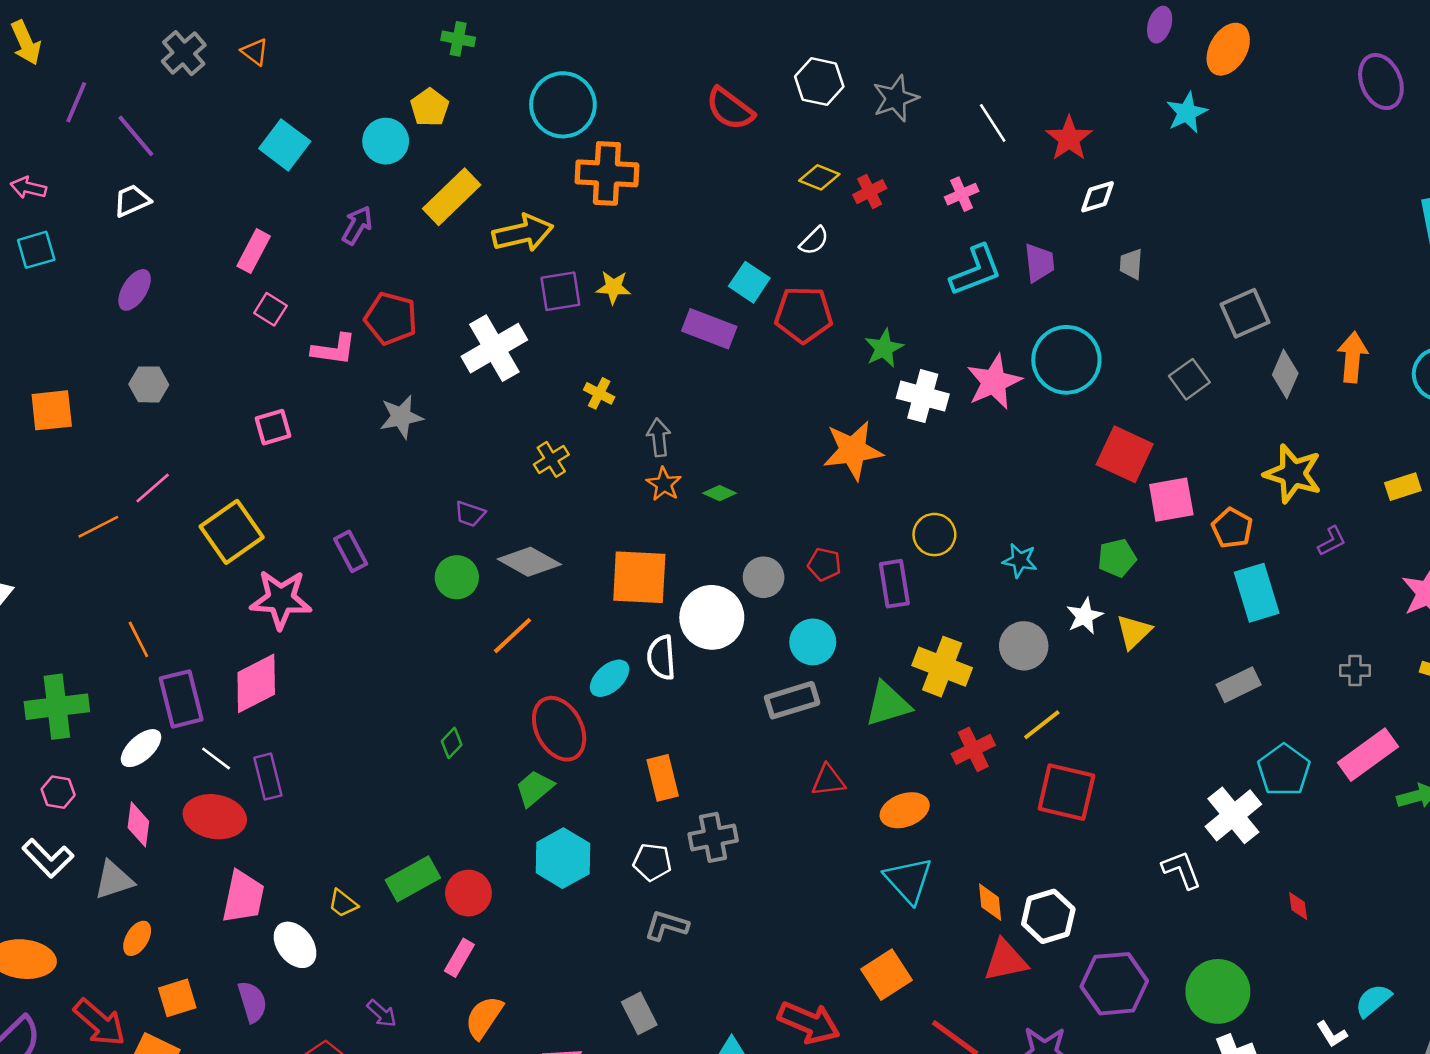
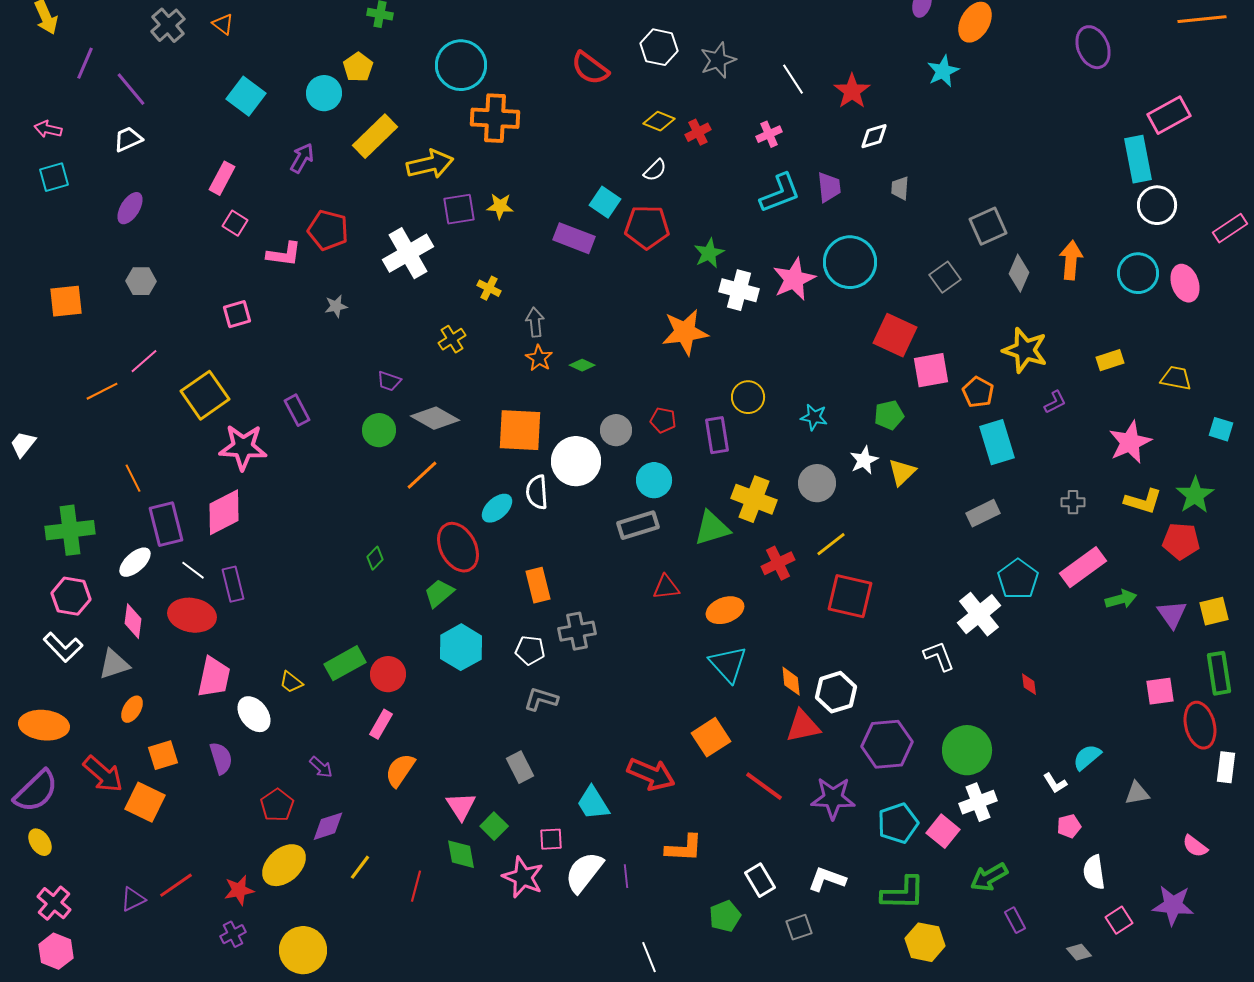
gray star: (401, 417) -> (336, 306), size x0.7
pink hexagon: (58, 792) -> (71, 596), size x1.5

